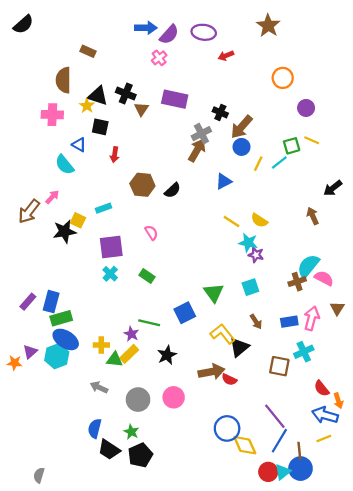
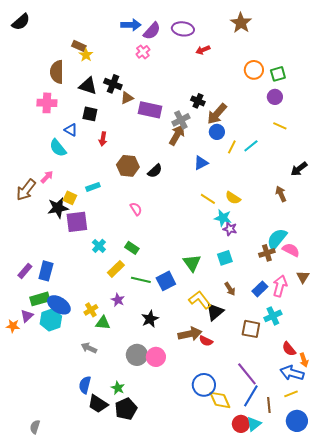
purple rectangle: (175, 99) -> (150, 110), moved
yellow star: (87, 106) -> (86, 55), moved
brown triangle: (141, 109) -> (127, 98), turned 32
green square: (292, 146) -> (278, 74), moved
purple square: (111, 247) -> (77, 222), moved
green rectangle: (61, 318) -> (40, 299), moved
blue rectangle: (289, 322) -> (260, 289), turned -35
green line: (149, 323) -> (141, 280), moved
yellow cross: (101, 345) -> (91, 310), turned -32
yellow rectangle: (129, 354) -> (116, 269), moved
gray circle: (138, 400) -> (137, 355), moved
blue circle: (300, 469) -> (297, 421), moved

